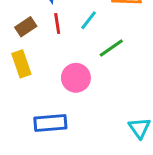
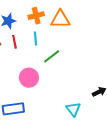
cyan line: (89, 20) -> (35, 39), turned -40

